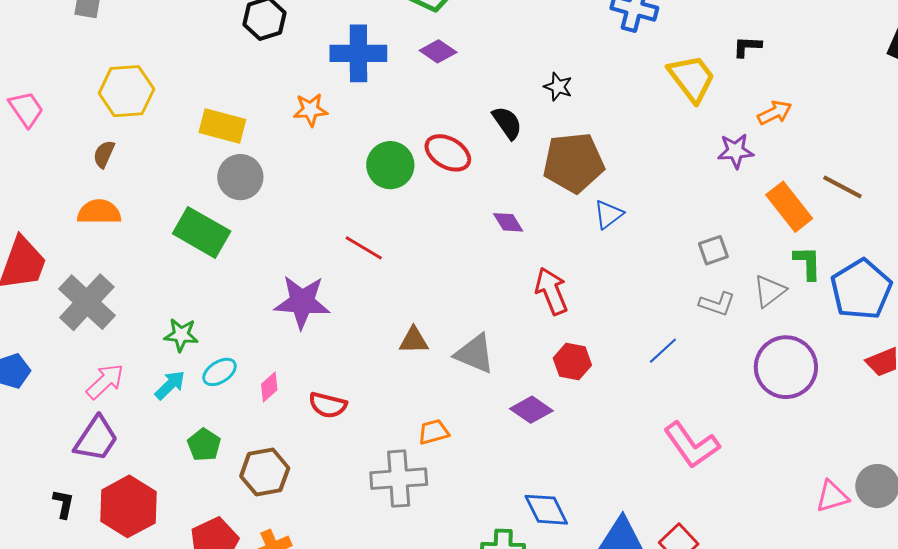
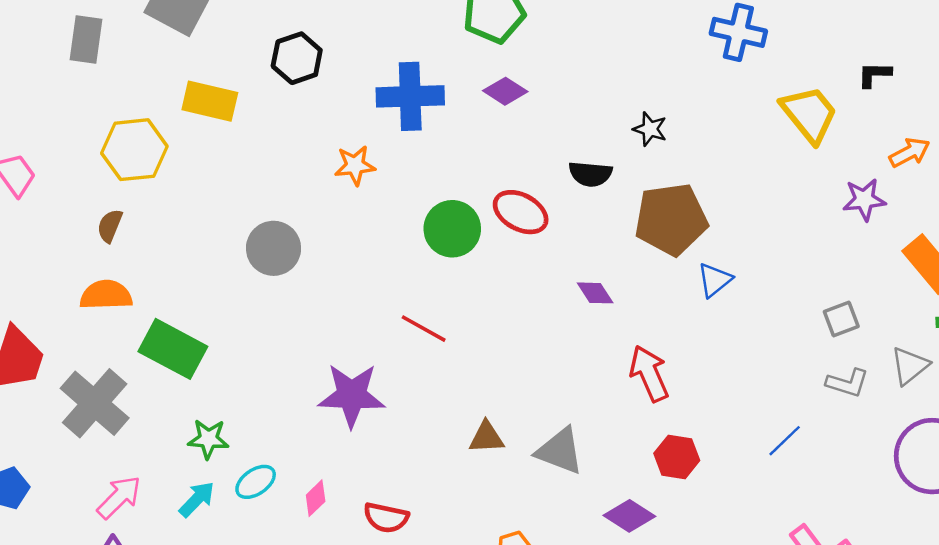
black semicircle: (507, 123) -> (590, 174), turned 132
yellow rectangle: (222, 126) -> (210, 101), moved
green rectangle: (202, 232) -> (173, 349), moved

